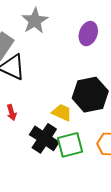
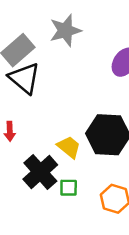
green square: (70, 145) -> (69, 188), size x0.6

